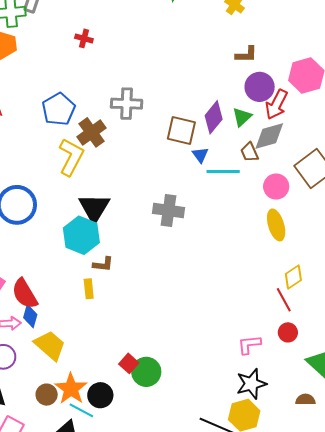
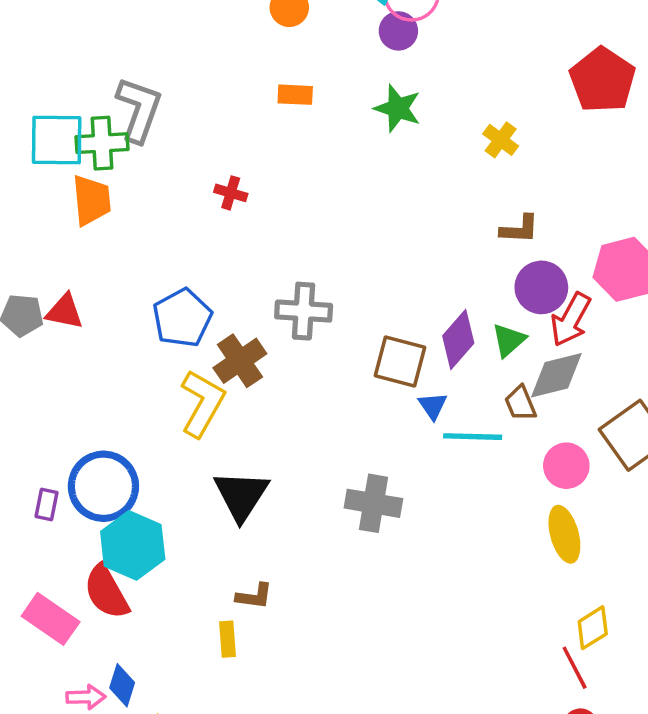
cyan hexagon: (81, 235) -> (133, 545), moved
red semicircle: (25, 294) -> (106, 592), moved

